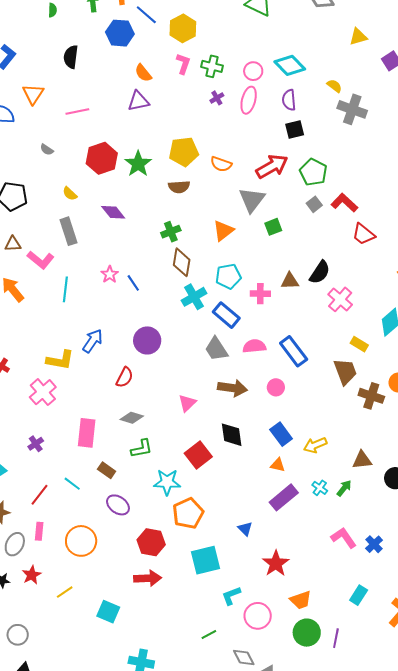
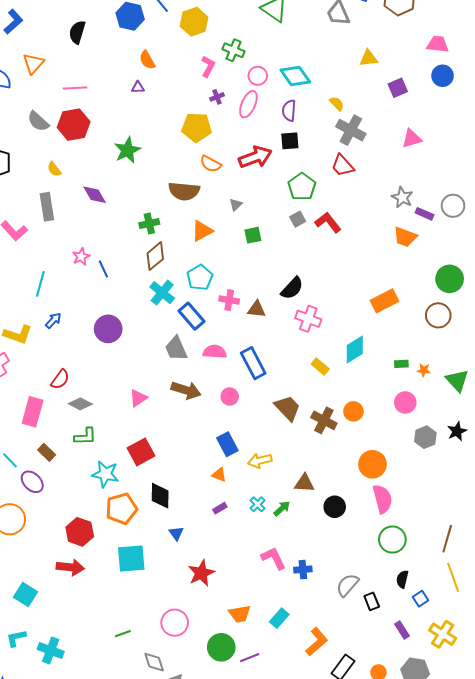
pink L-shape: (183, 64) -> (208, 66), moved
green cross: (212, 66) -> (233, 50), moved
purple triangle: (138, 101) -> (138, 87), size x0.6
gray semicircle: (47, 150) -> (38, 121), size x1.6
yellow pentagon: (184, 152) -> (197, 127), moved
red hexagon: (102, 158) -> (74, 125), moved
red arrow: (272, 166) -> (255, 157), moved
brown semicircle: (179, 187) -> (184, 191), moved, size x1.4
gray triangle: (252, 200) -> (236, 205), size x0.5
red trapezoid: (363, 234) -> (343, 166), moved
brown diamond: (182, 262) -> (155, 256), turned 32
cyan pentagon: (228, 276) -> (200, 278), turned -30
brown triangle: (290, 281) -> (257, 309), moved
cyan line: (65, 289) -> (40, 284), moved
cyan cross: (194, 297) -> (162, 293), turned -30
pink cross: (340, 299) -> (308, 319), turned -30
blue arrow: (93, 341) -> (53, 320), size x0.7
brown trapezoid: (345, 372) -> (287, 408), moved, turned -32
red semicircle: (125, 377) -> (60, 379), moved
black diamond: (232, 435) -> (160, 496), moved
purple rectangle: (284, 497) -> (220, 508), size x0.5
purple ellipse: (118, 505) -> (32, 482), moved
blue cross: (374, 544) -> (303, 570), turned 30
cyan L-shape: (231, 596) -> (16, 638), moved
orange trapezoid: (301, 600) -> (240, 614), moved
purple line: (336, 638) -> (250, 658), turned 48

